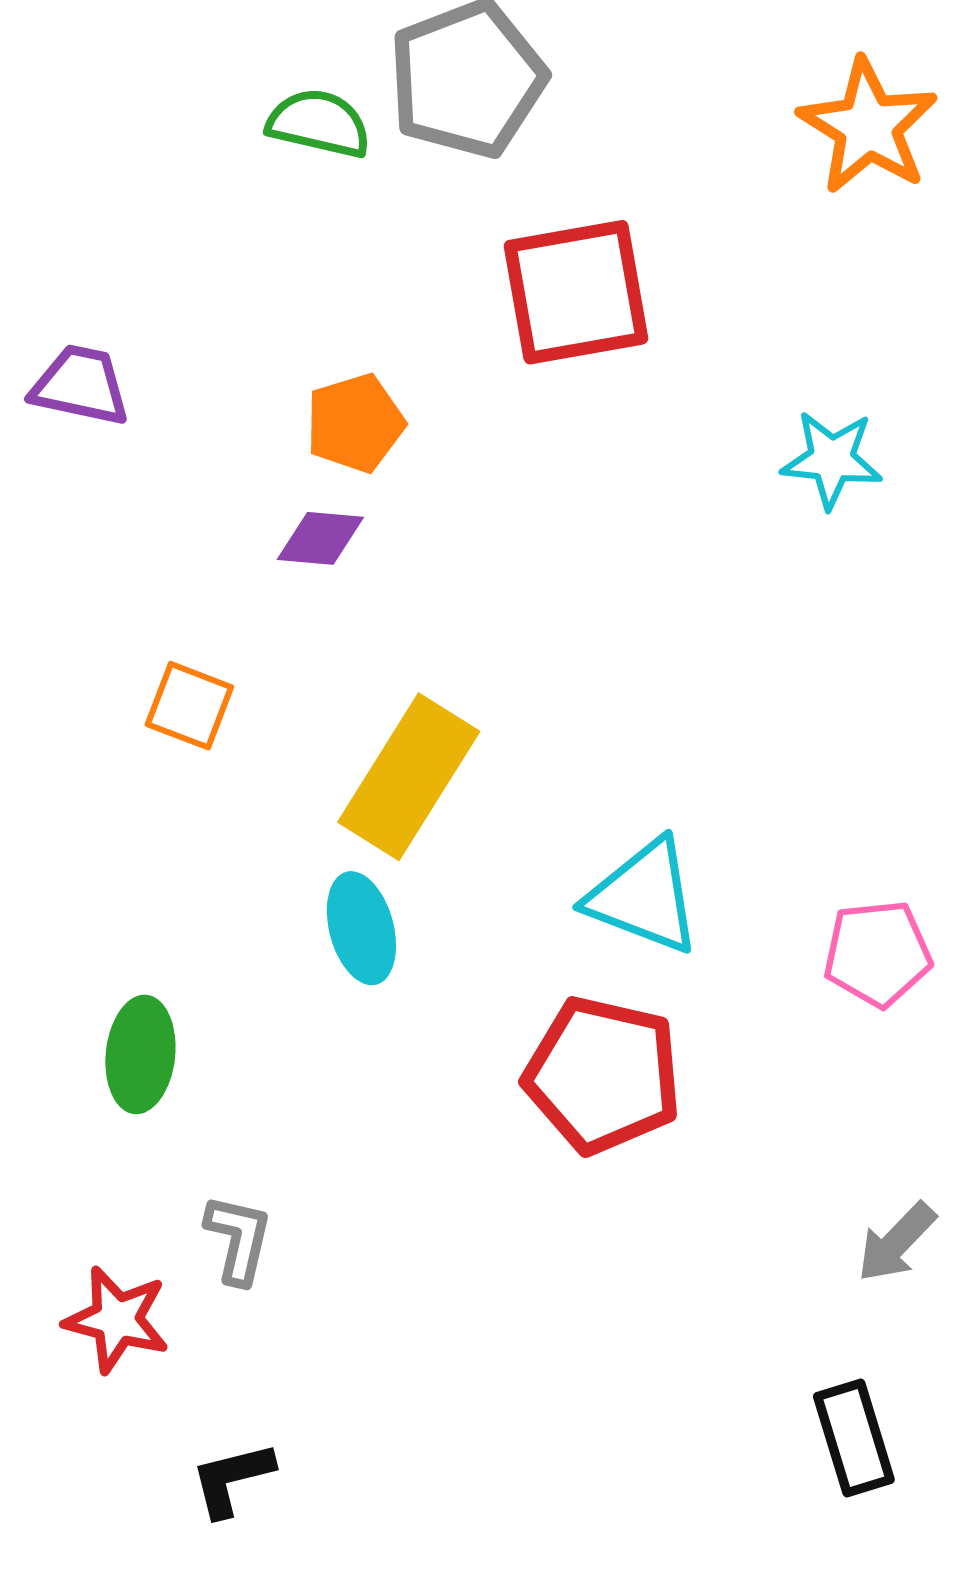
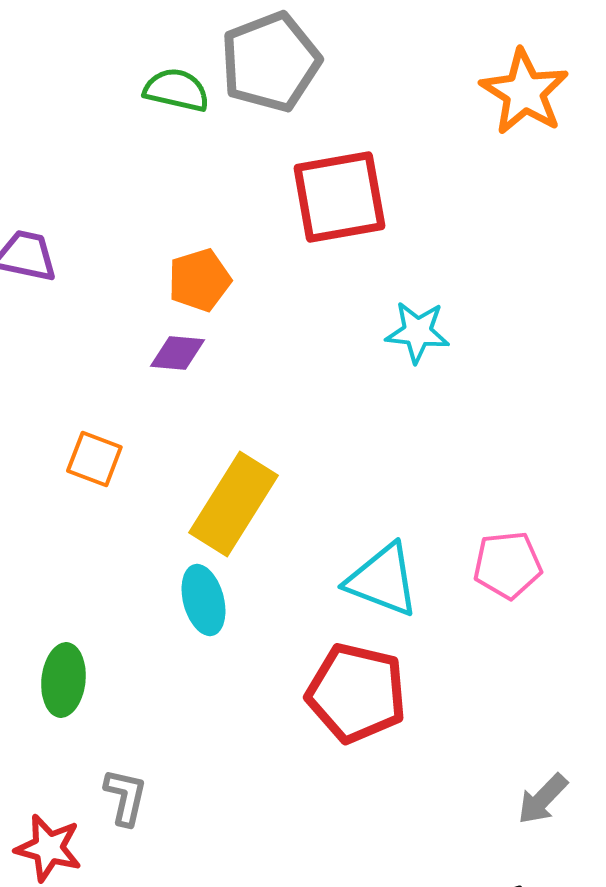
cyan star: (832, 459) -> (417, 332), moved
pink pentagon: (877, 953) -> (507, 565), moved

